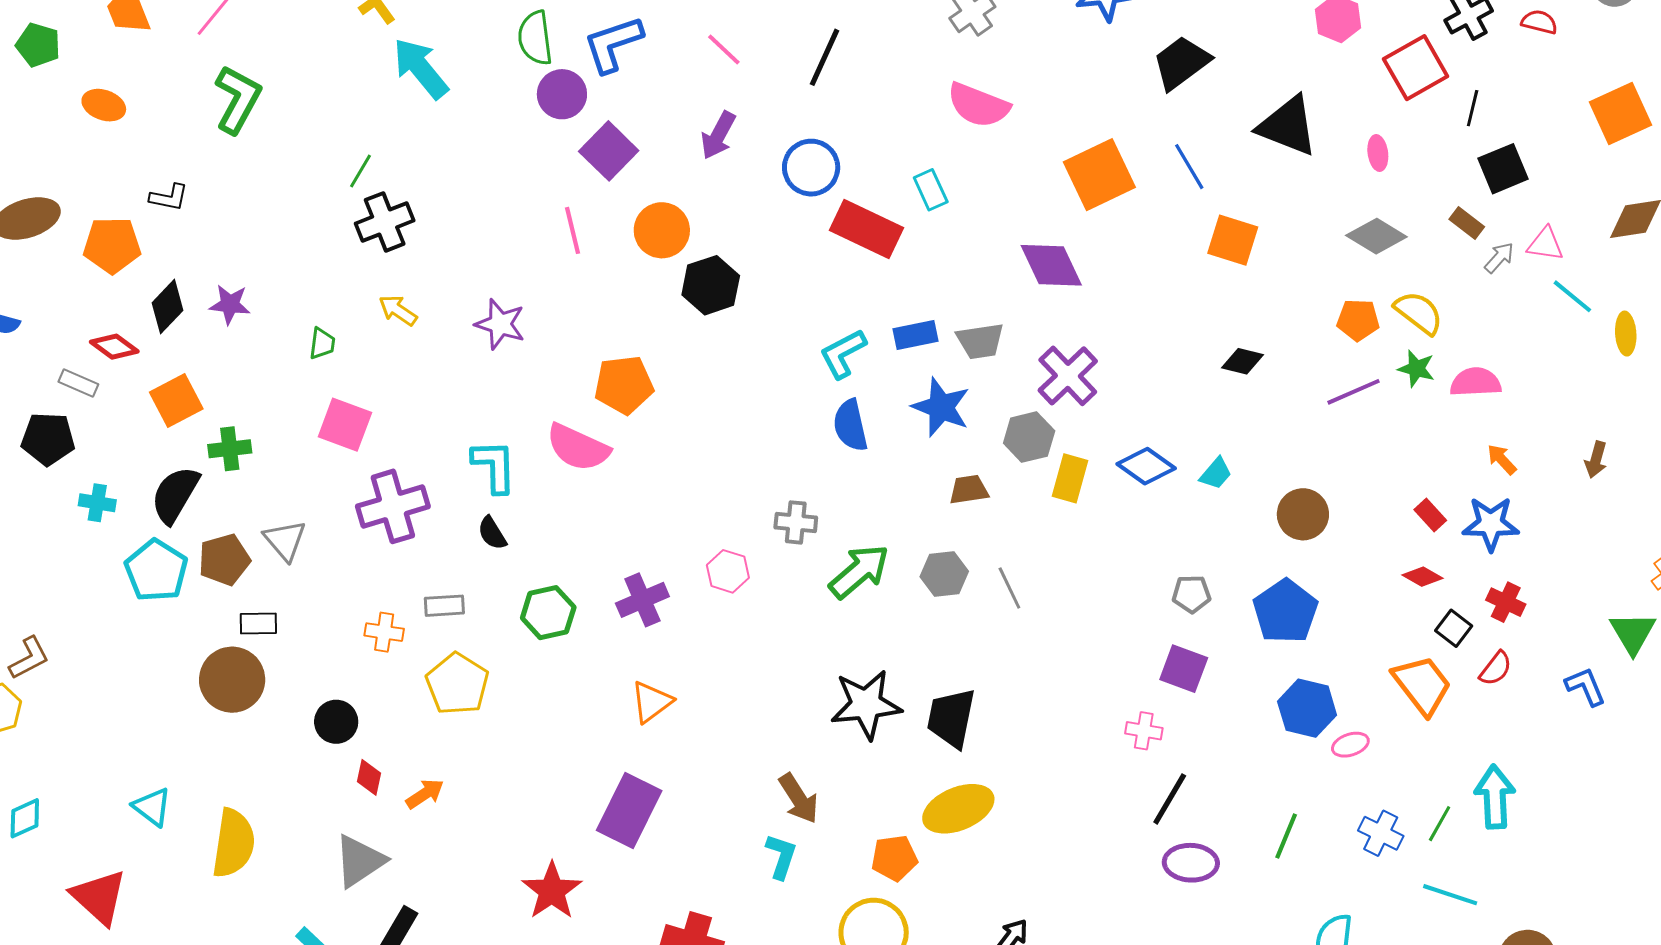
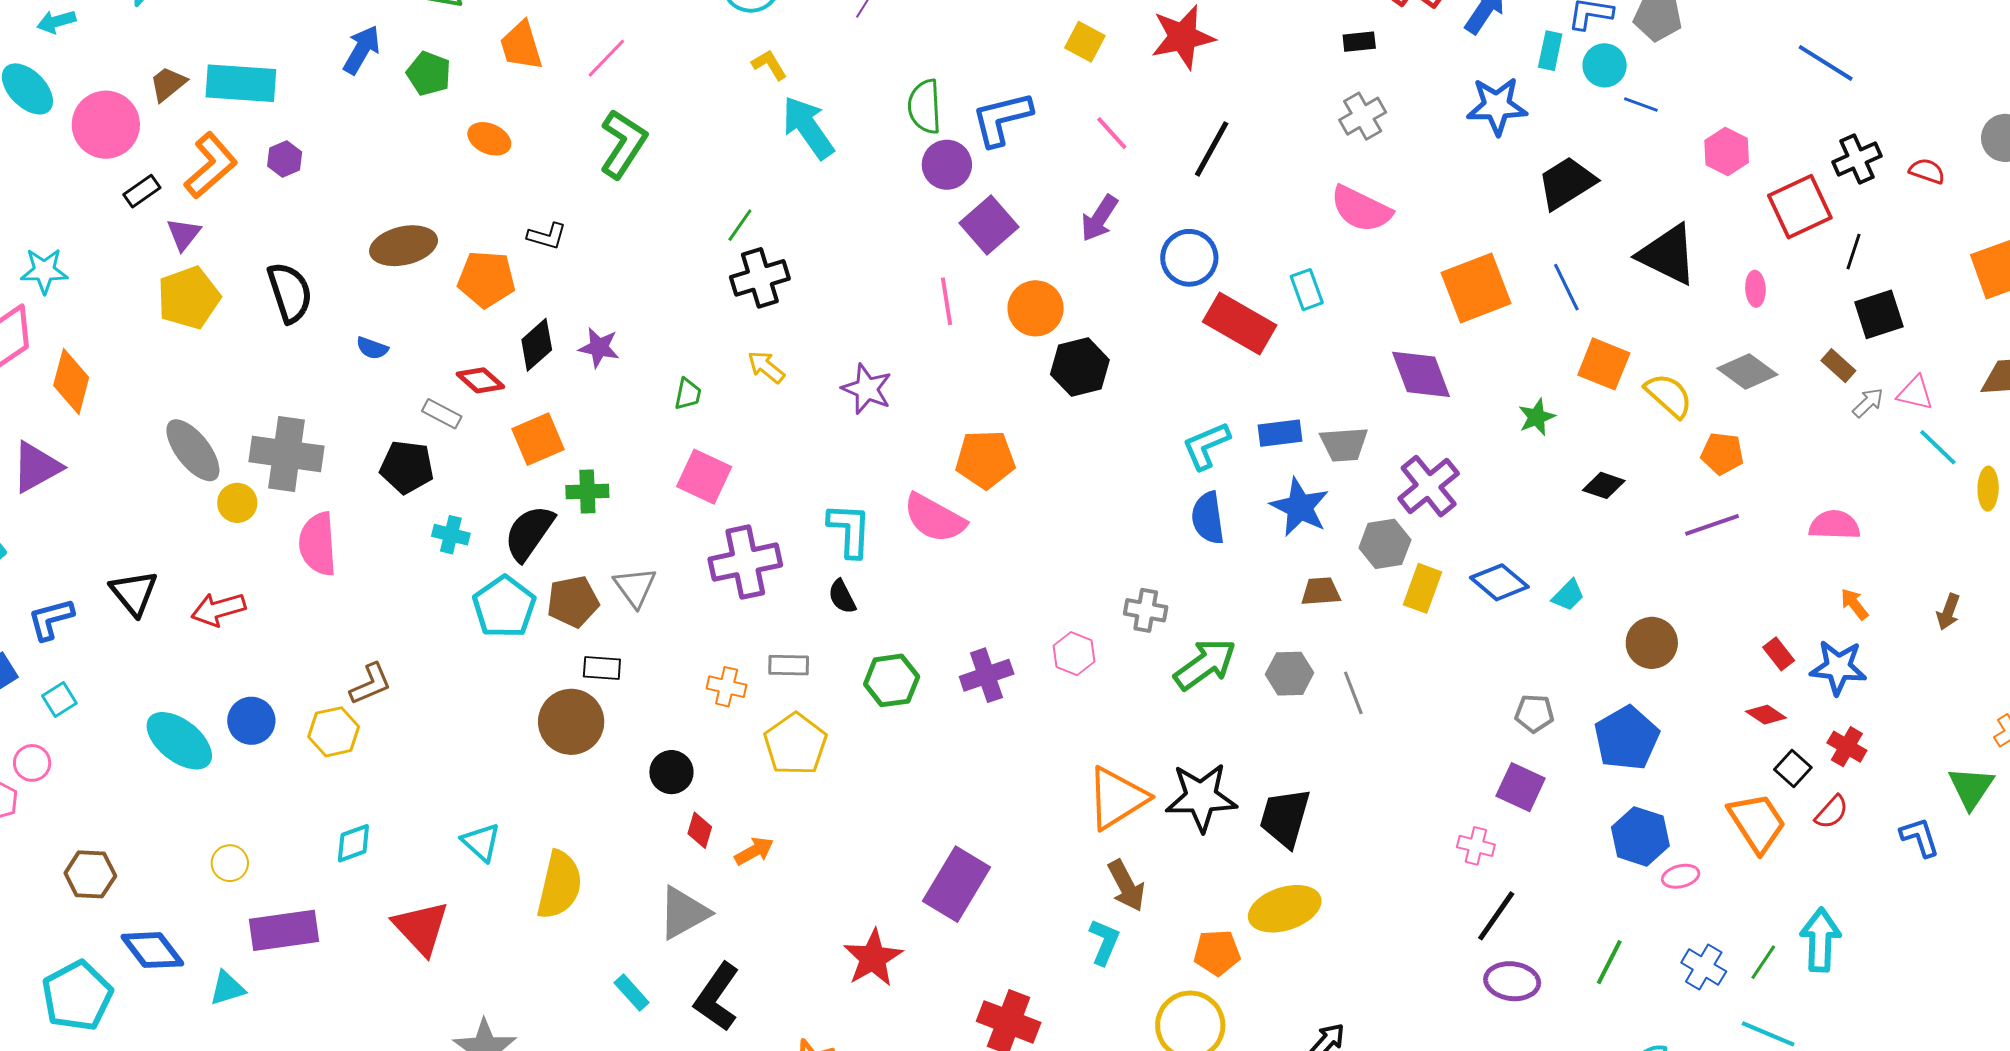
yellow semicircle: (1419, 313) -> (1669, 395), moved
green star: (1416, 369) -> (1537, 417), moved, turned 30
orange triangle: (652, 702) -> (1117, 798), moved, size x1.5

